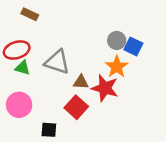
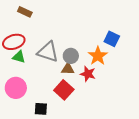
gray circle: (117, 40) -> (71, 56), moved
red star: (105, 88) -> (88, 74), size x0.7

